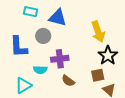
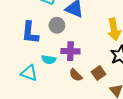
brown square: (98, 75) -> (98, 73), moved, turned -32
cyan triangle: (23, 85) -> (29, 73), turned 42

